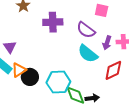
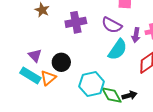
cyan semicircle: (88, 54) -> (118, 50), turned -85
black circle: (30, 77) -> (61, 62), moved

